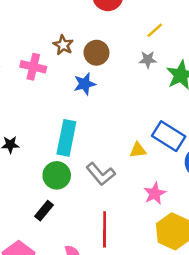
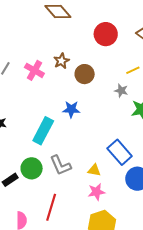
blue star: (85, 84) -> (71, 109), moved
yellow triangle: (138, 150) -> (94, 170), moved
green circle: (57, 175) -> (32, 168), moved

